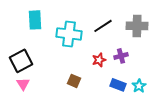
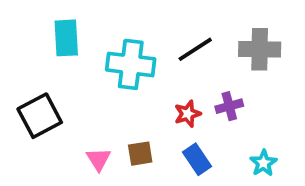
brown square: (74, 81) -> (140, 154), turned -32
pink triangle: (23, 84) -> (98, 159), moved
blue rectangle: (118, 85) -> (197, 159), moved, turned 35

